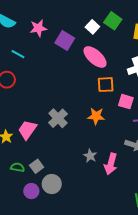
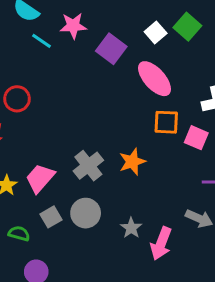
cyan line: (18, 54) -> (41, 41), moved
pink square: (126, 102) -> (196, 138), moved
orange star: (96, 116) -> (132, 162), moved, turned -30
gray square: (37, 166) -> (51, 217), moved
gray circle: (52, 184) -> (86, 213), moved

